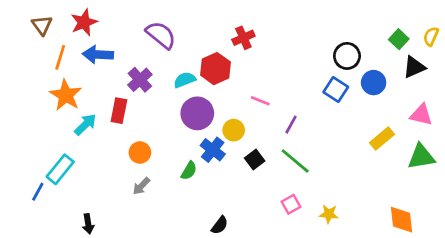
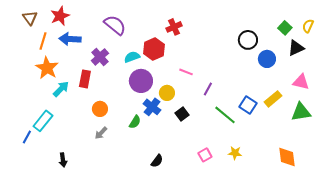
blue square: (336, 90) -> (248, 105), moved
green line: (295, 161) -> (225, 115), moved
pink square: (291, 204) -> (205, 155), moved

